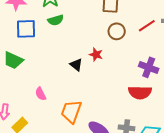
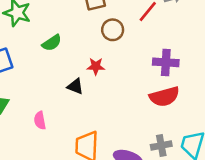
green semicircle: (56, 20) -> (52, 43), moved
pink semicircle: (41, 94) -> (40, 120), moved, turned 32

